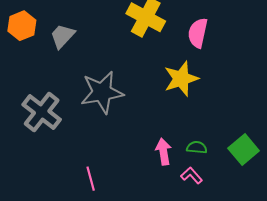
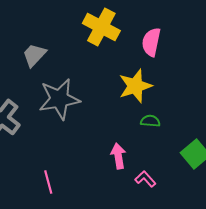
gray trapezoid: (62, 36) -> (34, 55), moved
green semicircle: (197, 147) -> (150, 121), moved

